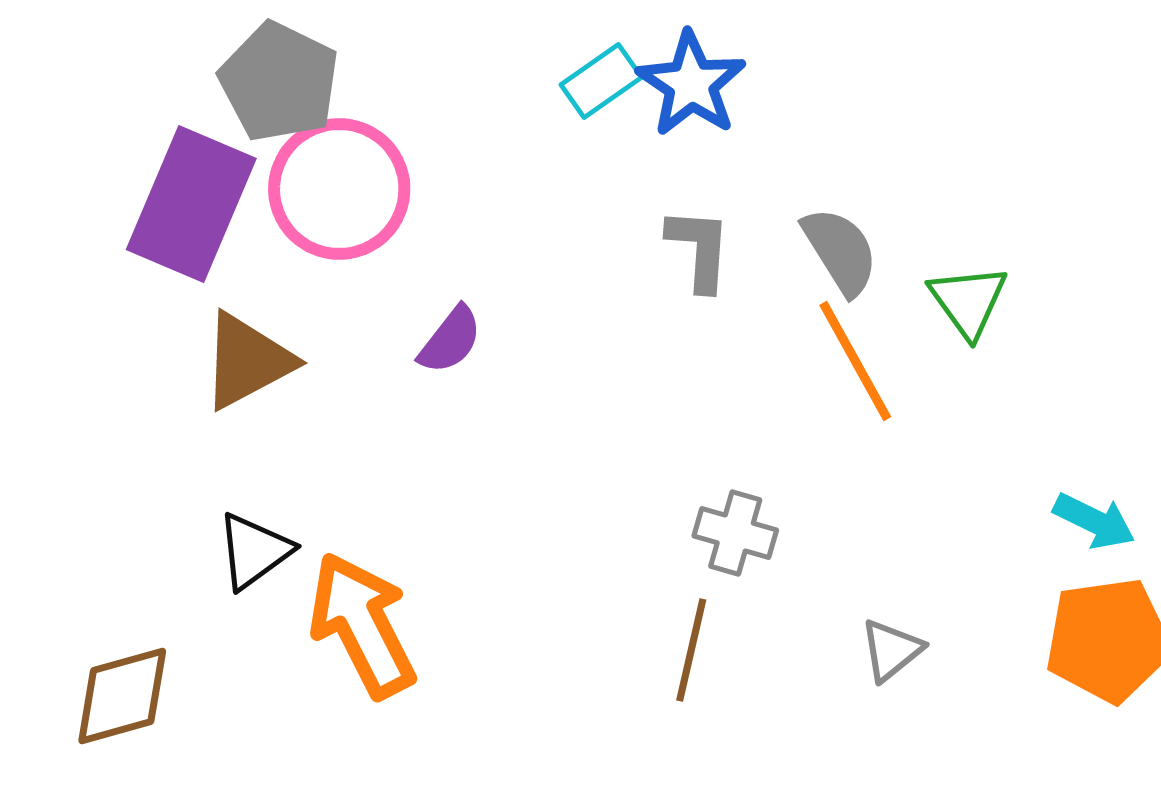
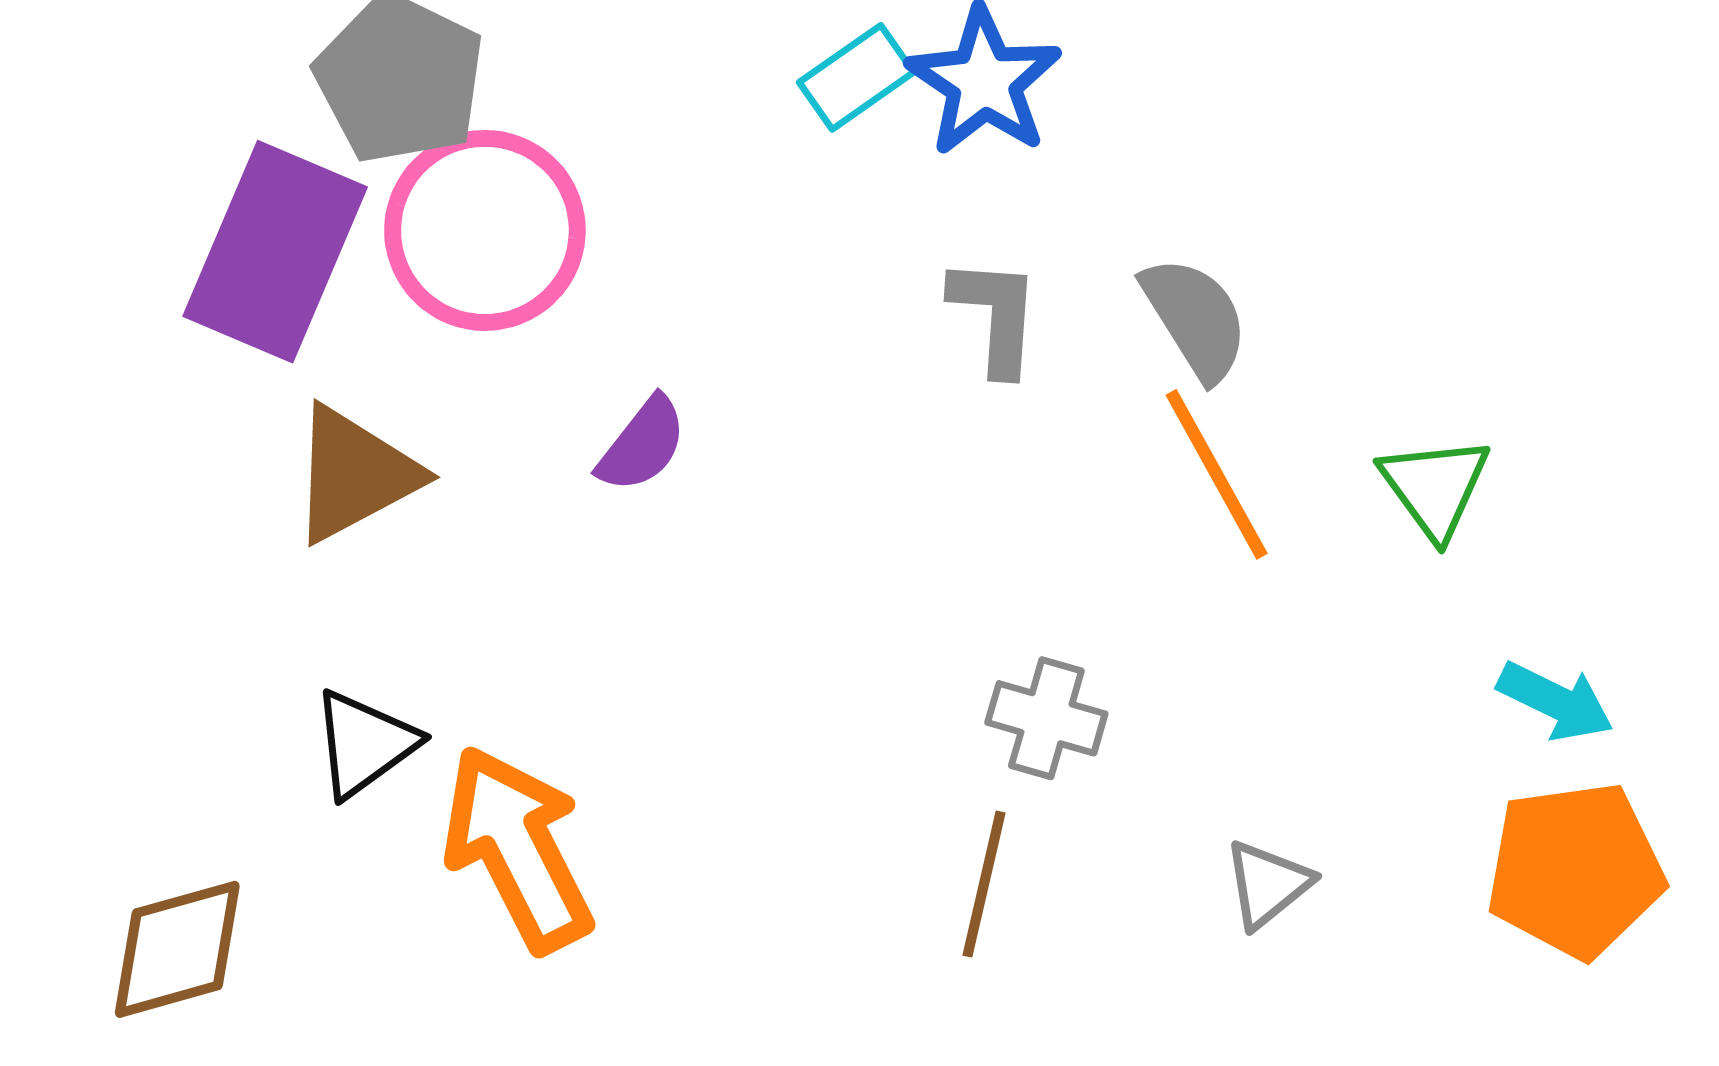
green triangle: (968, 301) -> (1435, 487), moved

